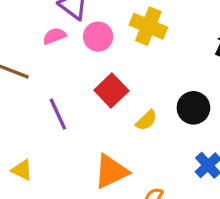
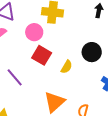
pink circle: (98, 37) -> (34, 32), moved

